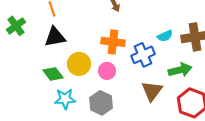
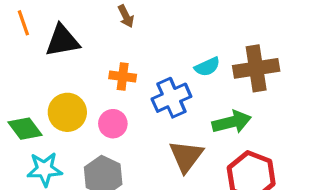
black triangle: (55, 37) -> (62, 41), moved
orange cross: (113, 42) -> (123, 76), size x0.7

